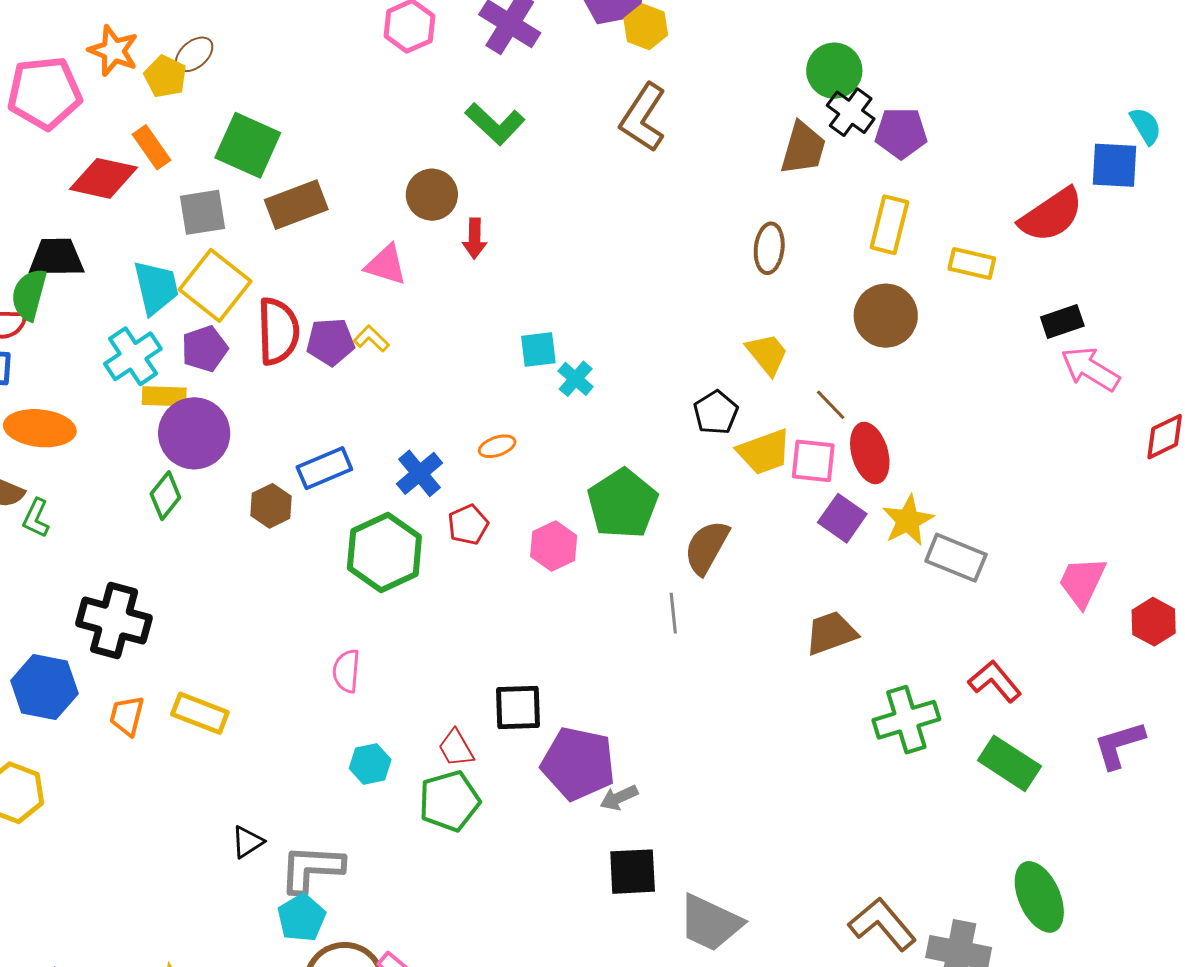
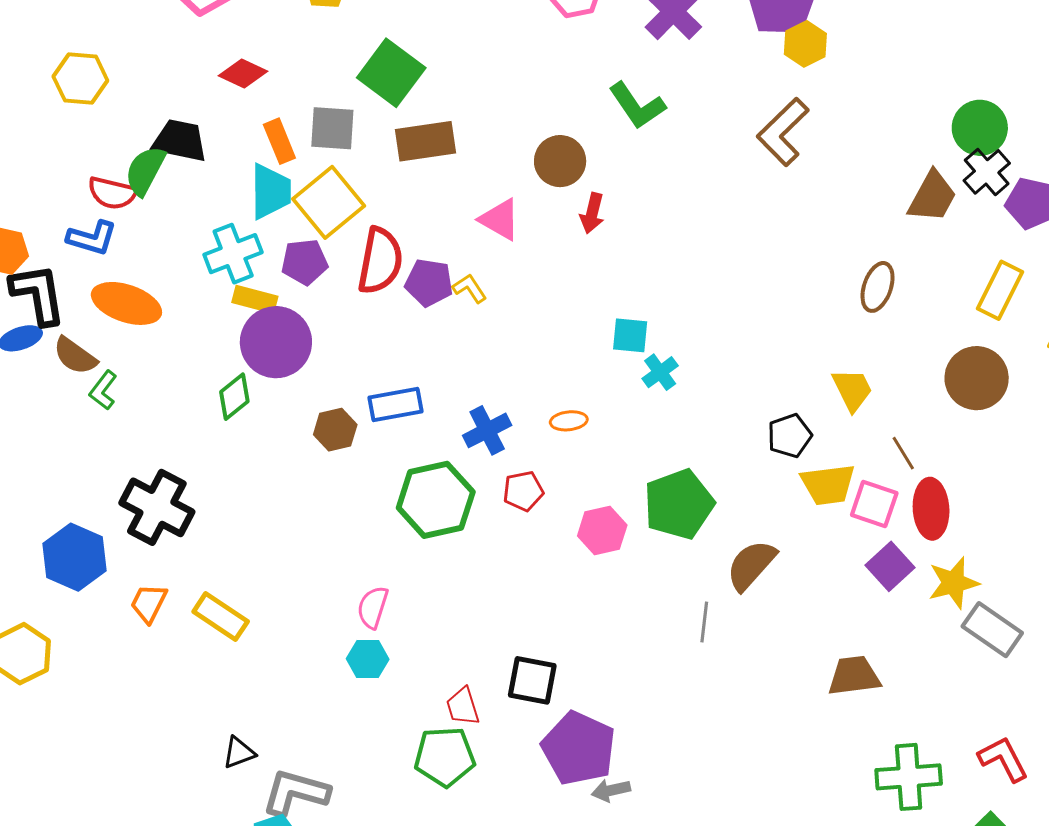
orange rectangle: (152, 147) -> (279, 141), moved
red diamond: (103, 178) -> (243, 73), size x0.7
cyan hexagon: (370, 764) -> (368, 659), moved

